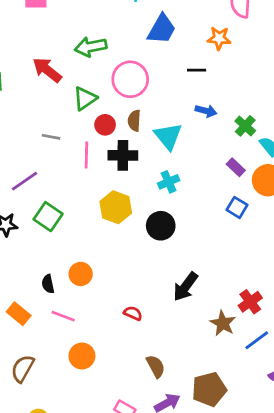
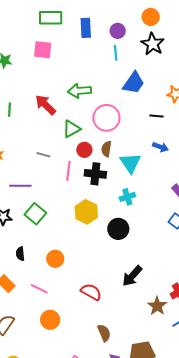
purple line: (24, 181) -> (20, 186), turned 30
black semicircle: (48, 284) -> (20, 254), moved
red semicircle: (133, 313) -> (91, 292), size x1.5

